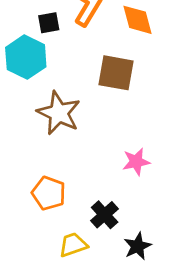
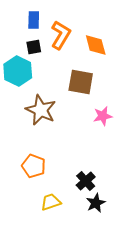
pink star: (136, 162) -> (103, 116), moved
black cross: (105, 215) -> (86, 181), moved

